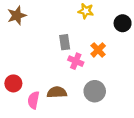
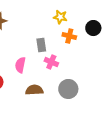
orange cross: (98, 50) -> (69, 36), moved, turned -32
pink semicircle: (33, 100) -> (20, 65), moved

